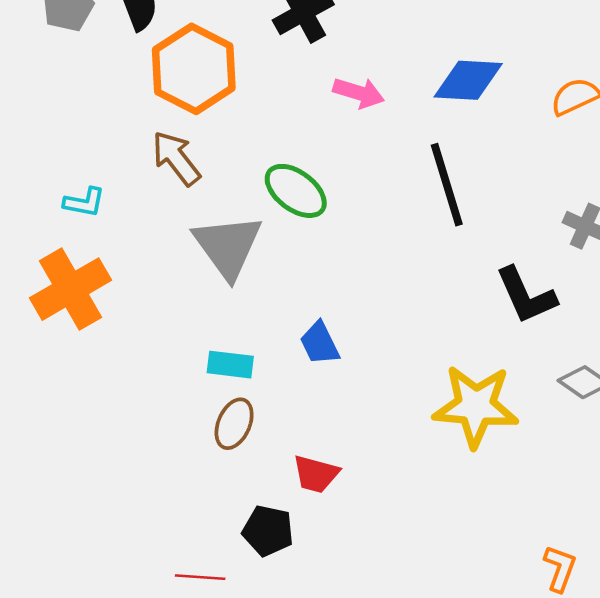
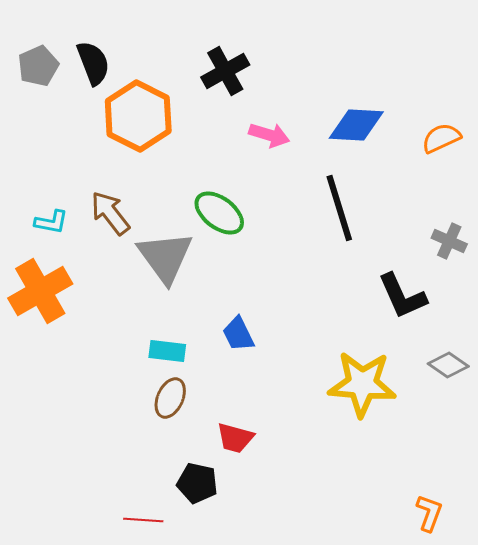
brown arrow: (176, 158) -> (110, 213), moved

